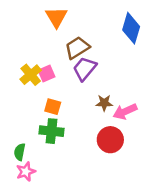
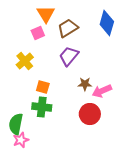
brown trapezoid: (77, 48) -> (68, 28), moved
pink square: (47, 74) -> (38, 33), moved
green semicircle: (20, 152) -> (16, 124), size x1.5

